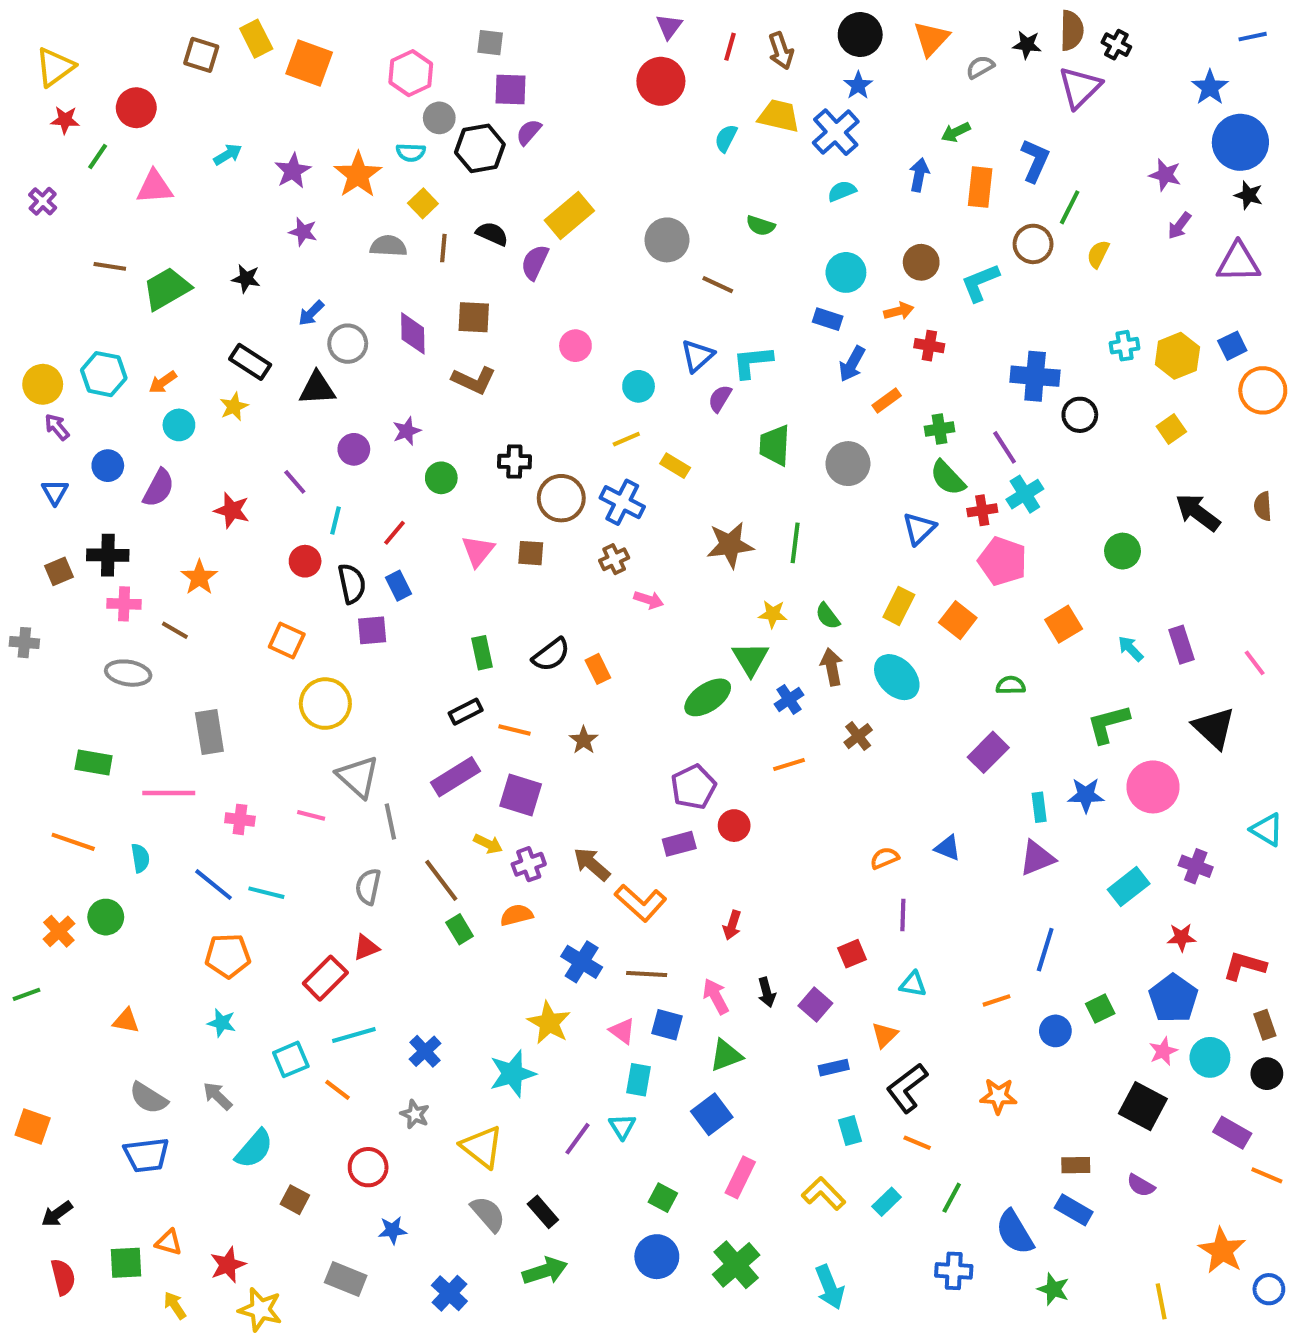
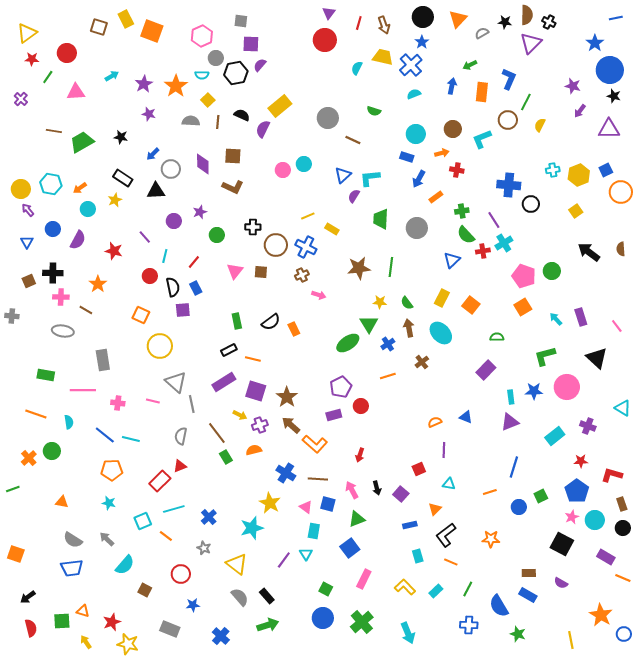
cyan circle: (639, 386) -> (304, 164), moved
pink pentagon: (1003, 561) -> (524, 276), moved
brown star: (584, 740) -> (287, 397), moved, size x1.5

